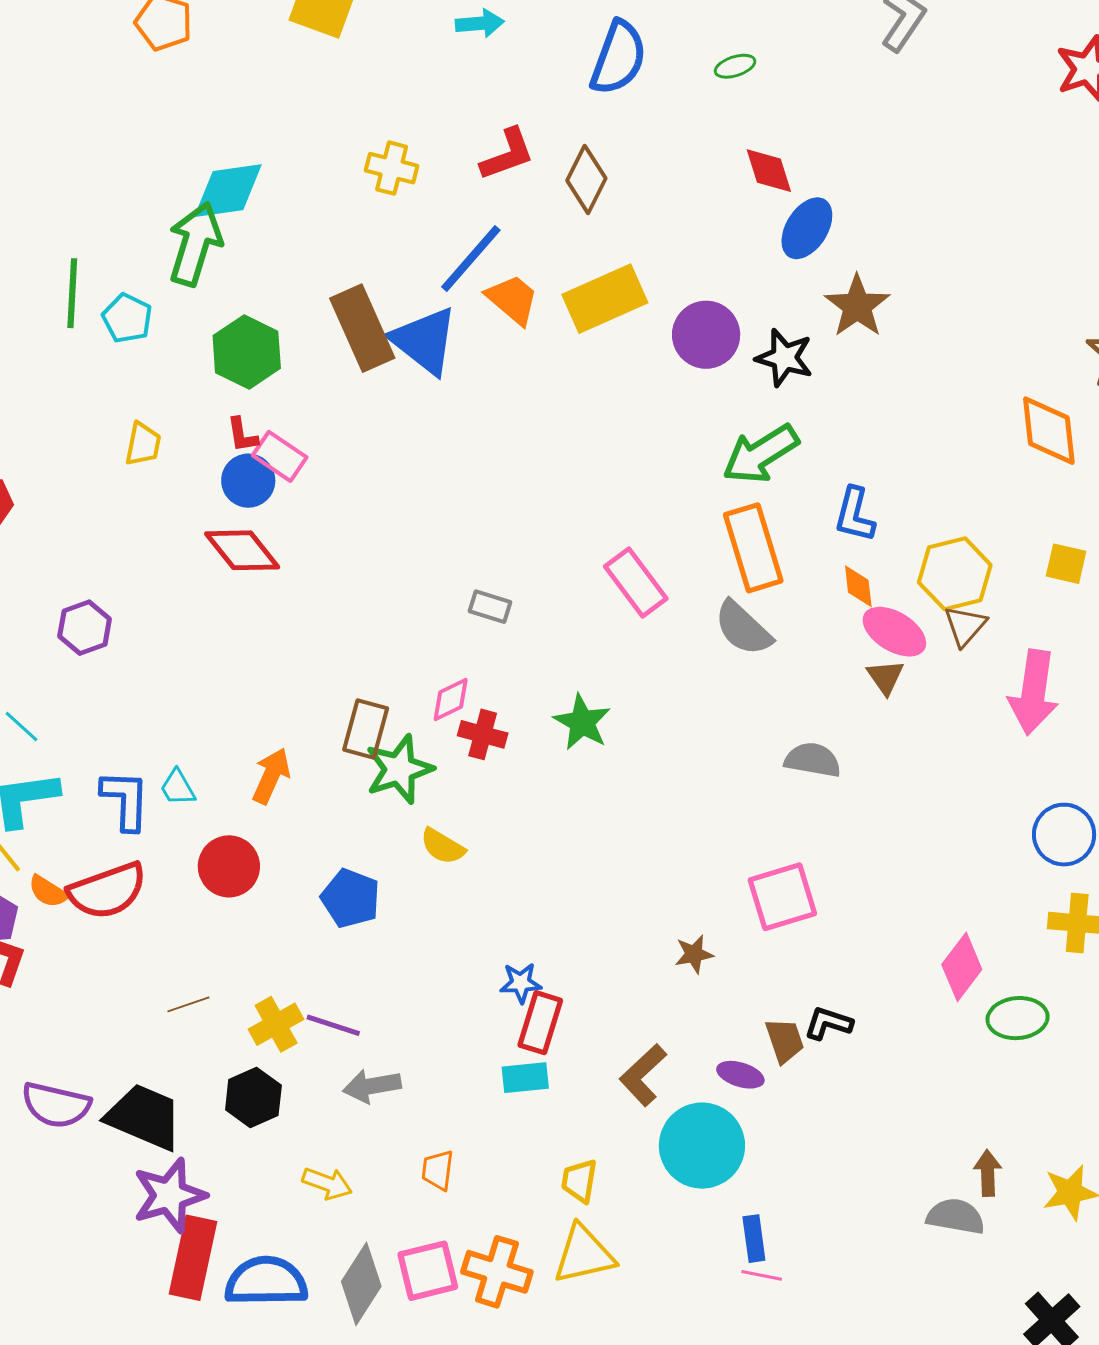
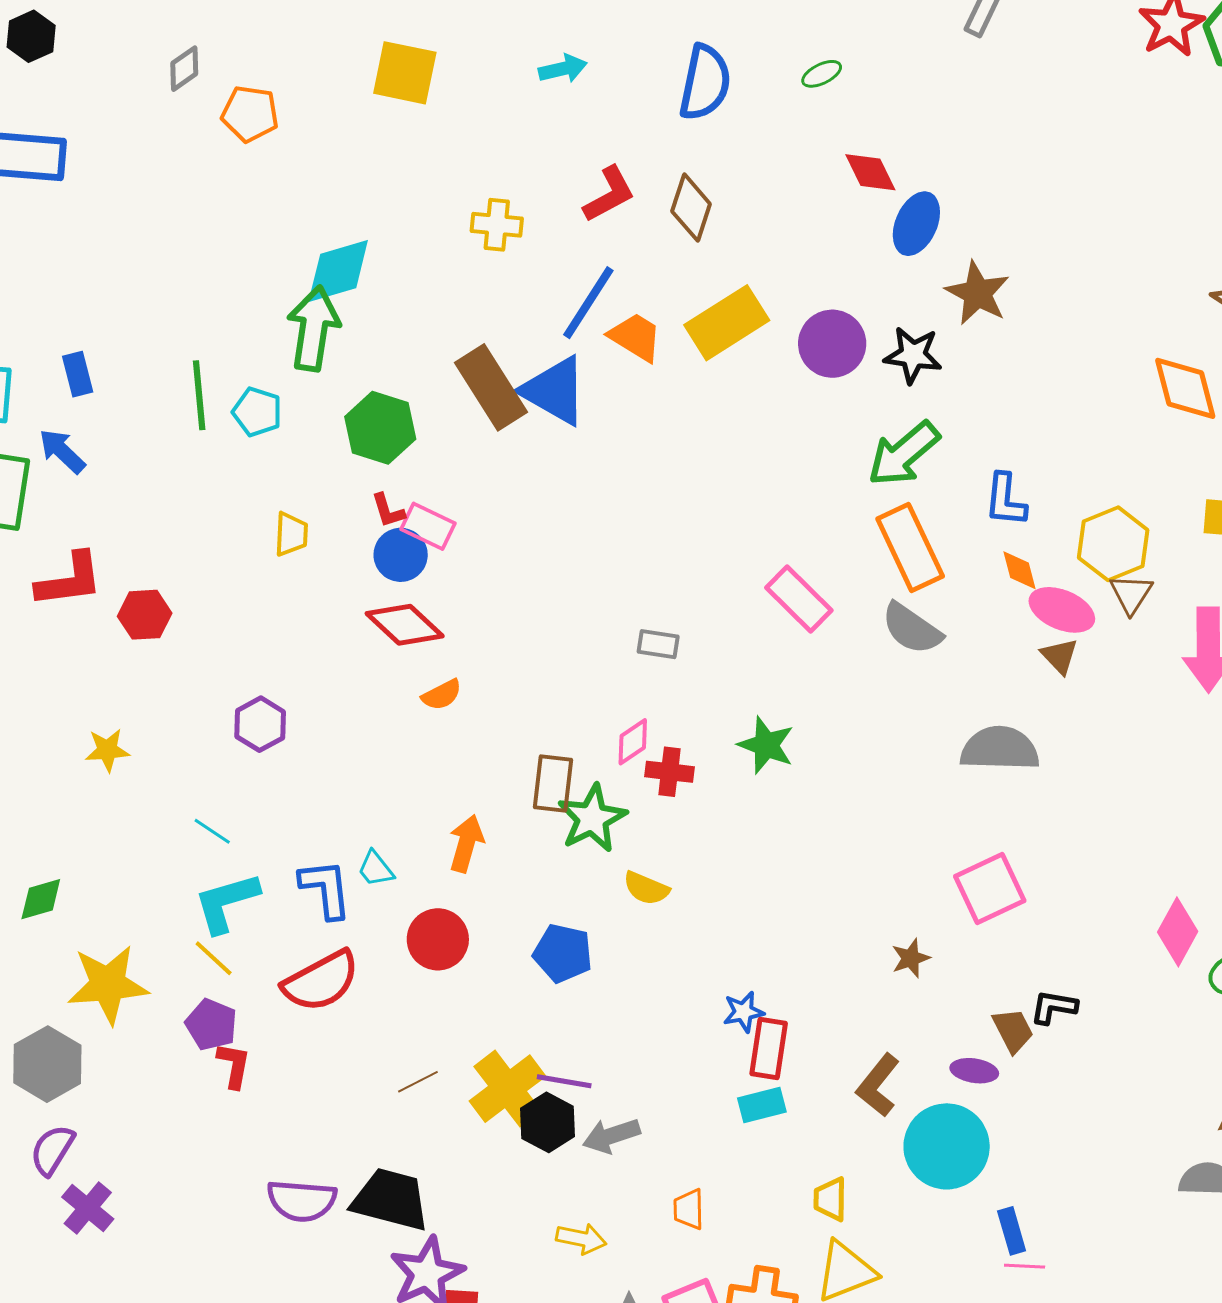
gray semicircle: (813, 760) -> (1000, 749), size x1.4
orange semicircle: (48, 891) -> (442, 695), moved, turned -51
yellow cross: (276, 1024) -> (507, 1089), size x1.4
black hexagon: (253, 1098) -> (548, 1122), moved

